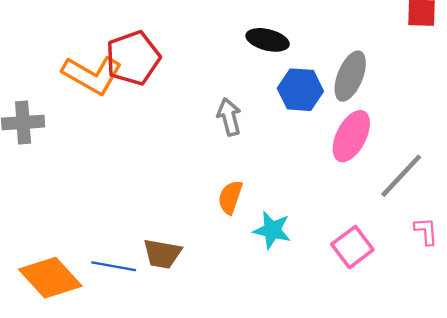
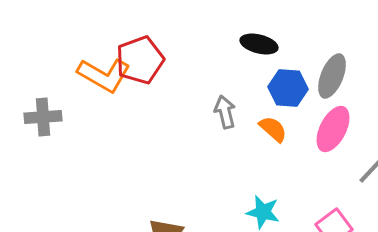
orange semicircle: (230, 197) -> (273, 129), moved, turned 112

